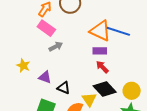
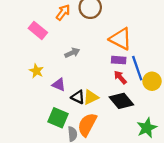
pink rectangle: (46, 28) -> (38, 30), moved
blue line: (118, 31) -> (137, 68), moved, turned 50
yellow circle: (132, 91) -> (152, 81), moved
yellow triangle: (89, 100) -> (91, 97), moved, turned 35

